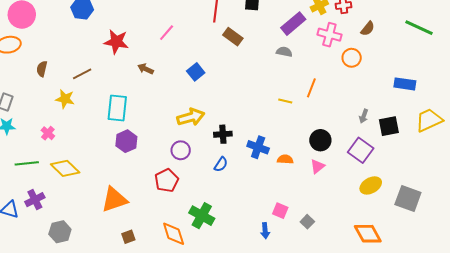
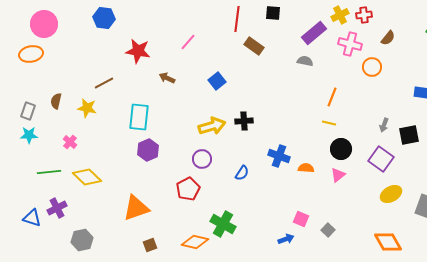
brown semicircle: (42, 69) -> (56, 101), moved
yellow line: (285, 101) -> (329, 123), moved
black cross: (223, 134) -> (244, 121), moved
blue arrow: (265, 231) -> (286, 239), turned -105
orange diamond: (174, 234) -> (195, 242), turned -60

